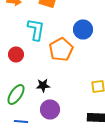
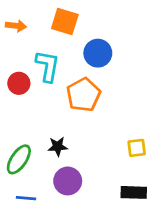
blue circle: (83, 29) -> (98, 53), moved
red circle: (16, 54) -> (19, 83), moved

